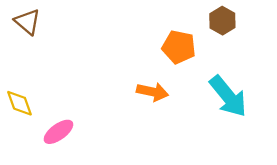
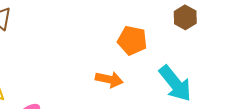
brown hexagon: (222, 21) -> (185, 17), moved

